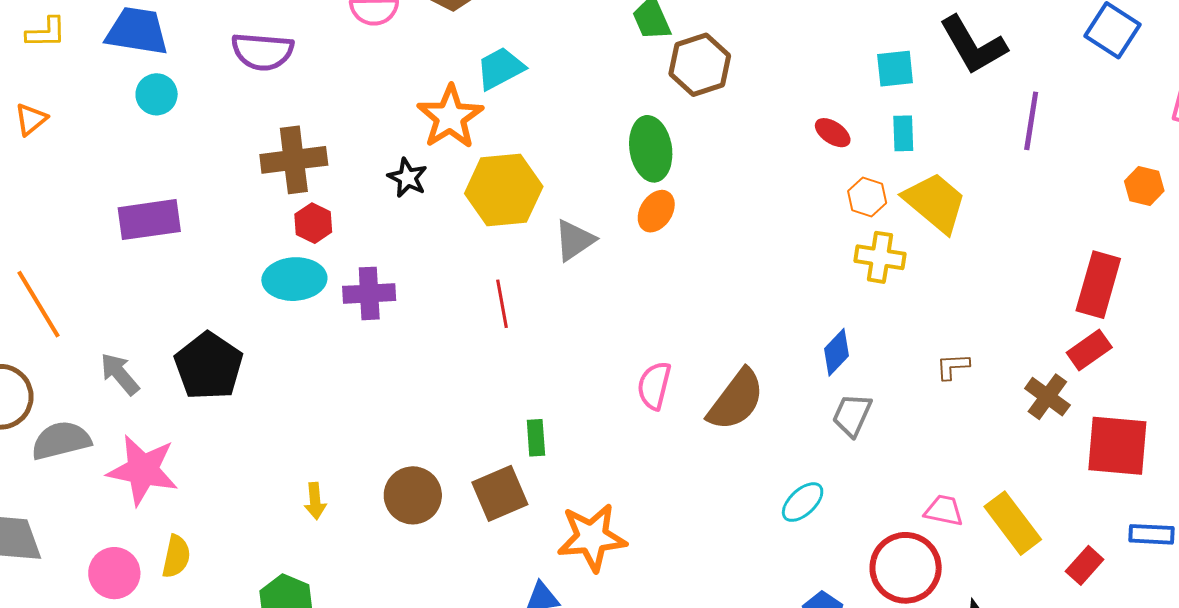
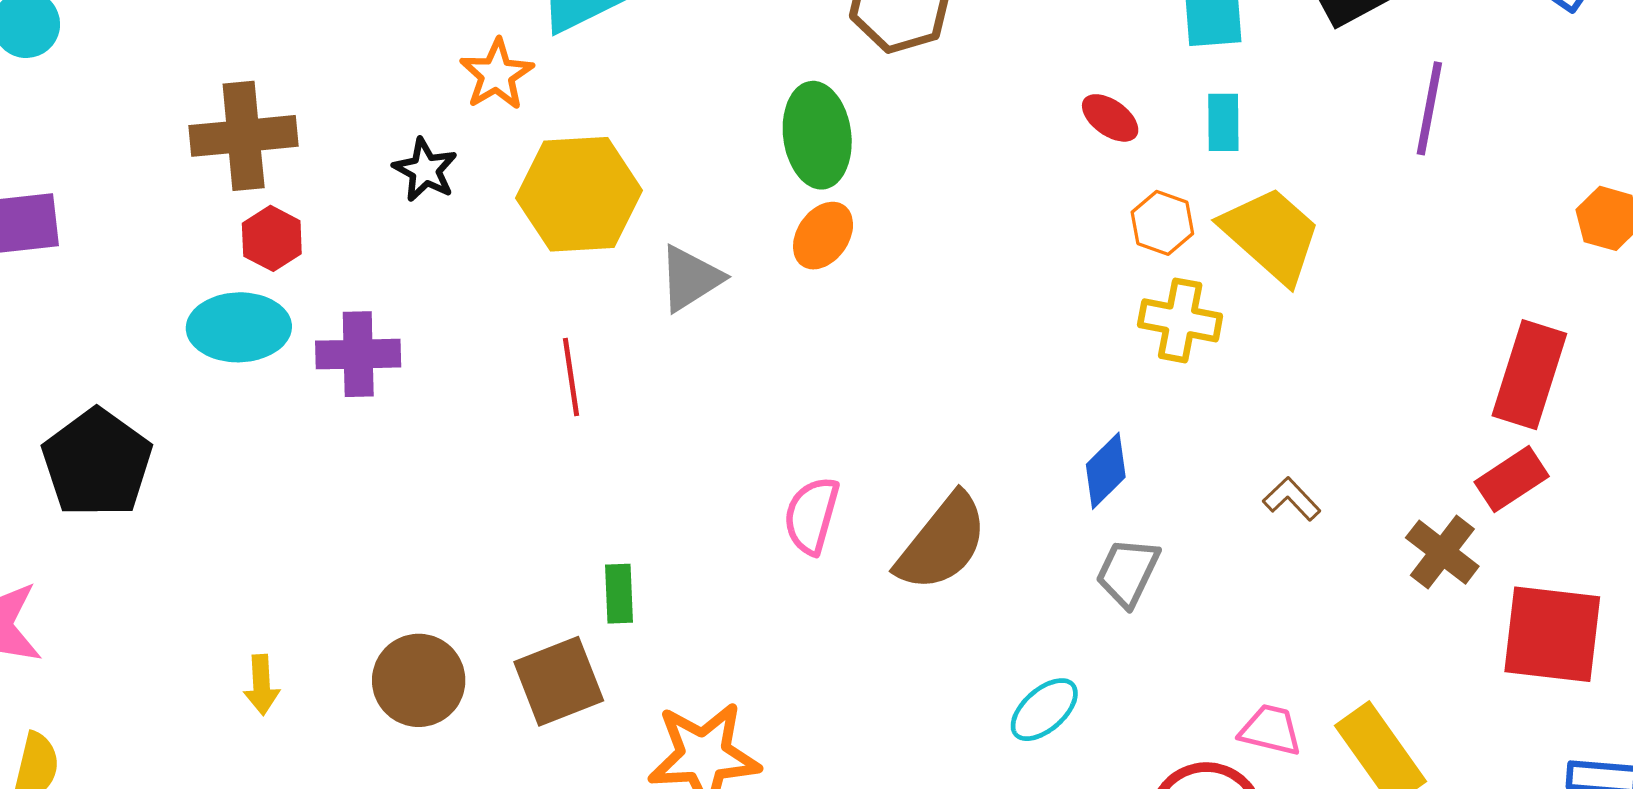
orange star: (450, 117) -> (497, 74), size x0.7
brown L-shape: (953, 366) -> (1292, 499), turned 48

